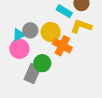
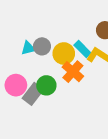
cyan rectangle: (64, 11) -> (82, 49), moved
pink circle: (19, 49) -> (16, 85), moved

